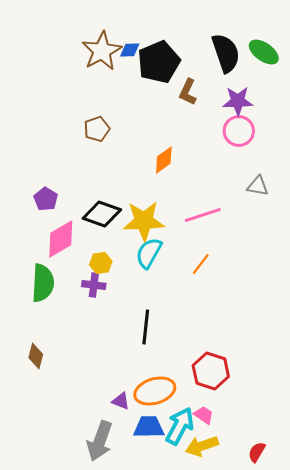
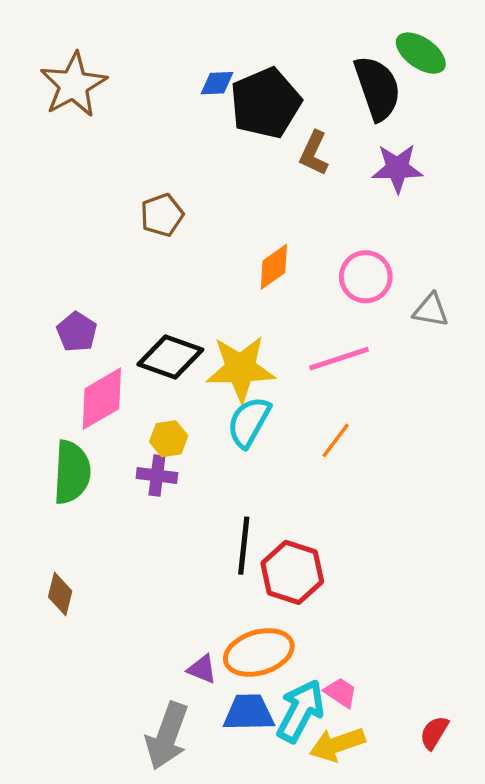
brown star: (102, 51) -> (73, 85), moved
green ellipse: (264, 52) -> (421, 53), moved
pink circle: (239, 131) -> (366, 277), moved
red hexagon: (211, 371) -> (292, 572), moved
red semicircle: (257, 452) -> (434, 733), moved

